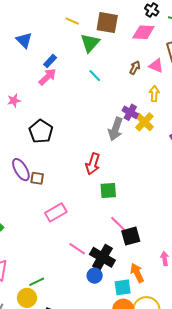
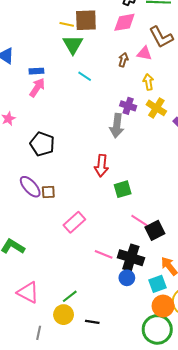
yellow line: (72, 21) -> (67, 24), moved
blue rectangle: (50, 61) -> (36, 71), turned 56
yellow cross: (144, 122) -> (156, 108), moved

